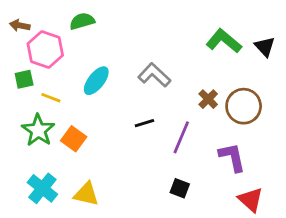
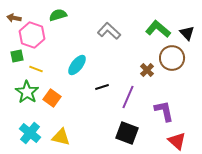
gray L-shape: (154, 75) -> (109, 31), moved
cyan ellipse: (96, 81) -> (77, 65), moved
brown circle: (244, 106) -> (172, 58), moved
black square: (180, 188) -> (127, 133), size x1.6

